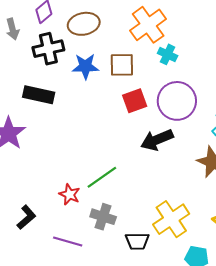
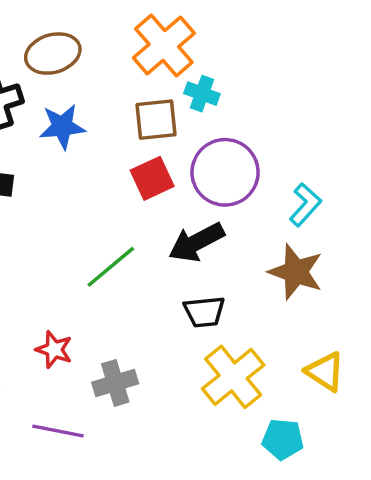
brown square: (122, 65) -> (156, 120), moved
green line: (102, 177) -> (111, 267), moved
gray cross: (103, 217) -> (115, 383), turned -30
black trapezoid: (137, 241) -> (204, 312), moved

